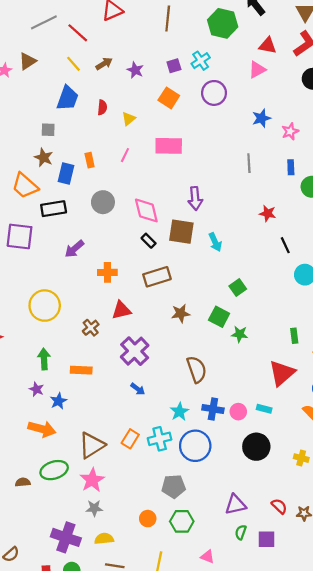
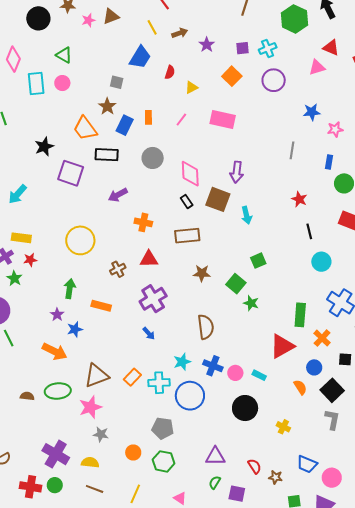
green rectangle: (294, 336) -> (300, 315), size x1.6
gray star: (94, 508) -> (101, 434), moved

